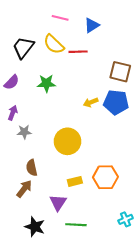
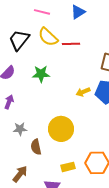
pink line: (60, 18) -> (42, 12), moved
blue triangle: (92, 25) -> (78, 12), moved
gray star: (24, 132) -> (20, 129), moved
brown semicircle: (32, 168) -> (36, 147), moved

